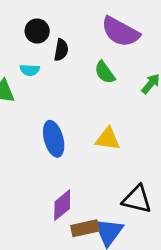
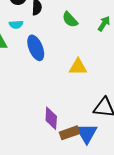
blue ellipse: (54, 139) -> (36, 48), moved
purple diamond: (62, 205) -> (51, 118), turned -40

